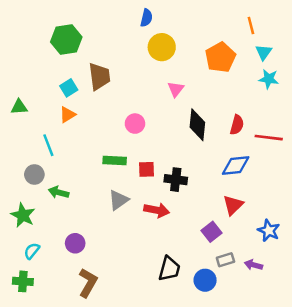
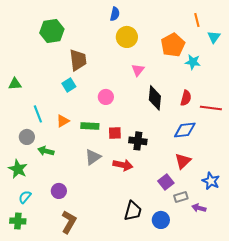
cyan triangle: (264, 52) -> (214, 37), moved
cyan star: (269, 79) -> (193, 62), moved
cyan square: (69, 88) -> (69, 85), moved
orange triangle: (67, 115) -> (63, 121), moved
gray rectangle: (225, 260) -> (181, 197), moved

